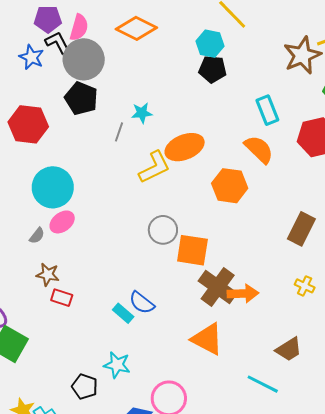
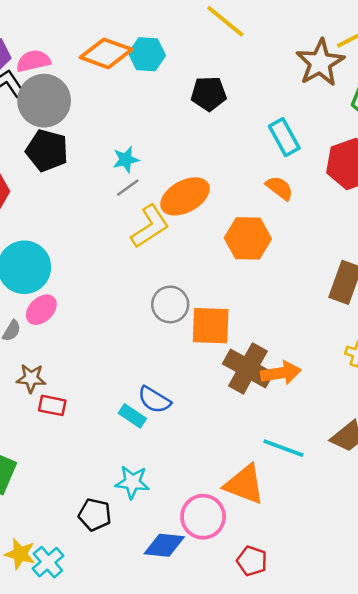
pink semicircle: (79, 27) -> (33, 61), turned -112
cyan hexagon: (210, 44) -> (147, 54), moved
gray line: (119, 132) -> (128, 188), moved, turned 42
orange semicircle: (259, 149) -> (279, 188), size x0.7
orange triangle: (207, 339) -> (244, 484), moved
cyan line: (263, 384) -> (283, 448), moved

